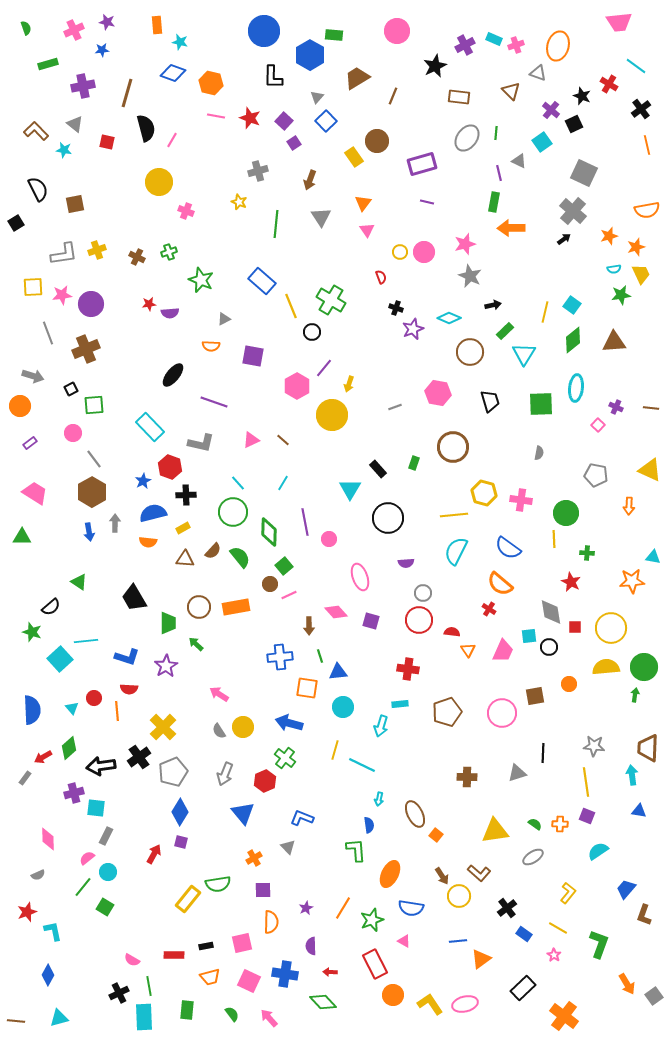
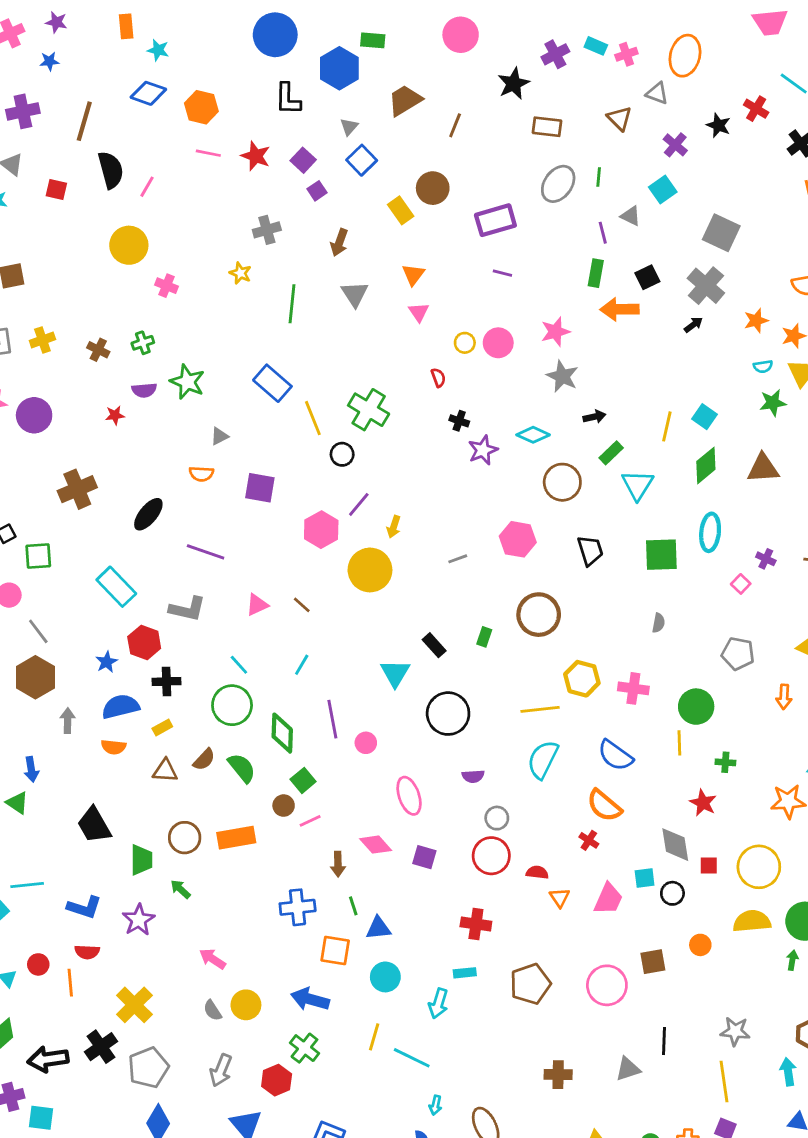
black square: (574, 124) -> (647, 277), moved
purple semicircle: (170, 313) -> (144, 390), moved
brown cross: (86, 349) -> (77, 489), moved
blue arrow: (89, 532) -> (31, 769), moved

